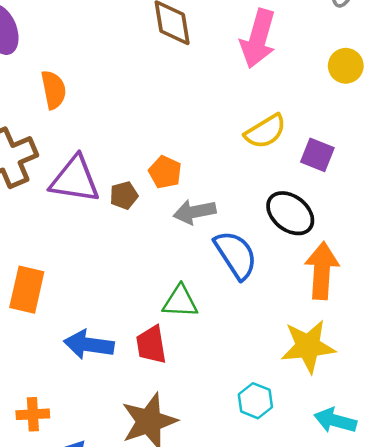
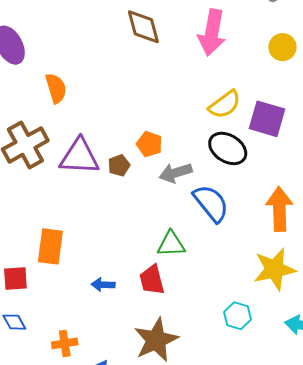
purple square: (317, 155) -> (267, 119), size x1.4
black ellipse: (290, 213) -> (228, 148), moved
blue arrow: (89, 345) -> (103, 285), size x0.6

